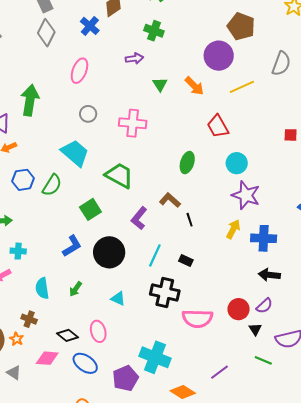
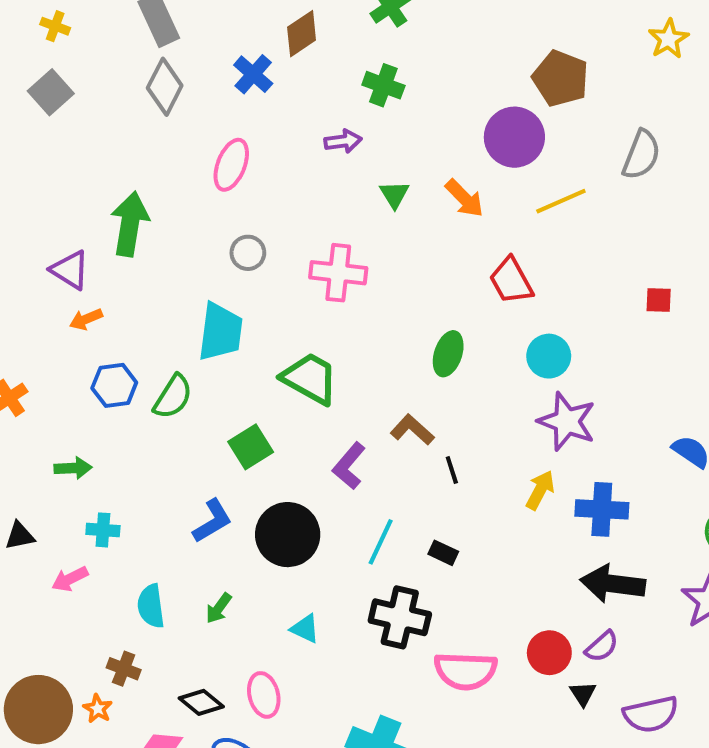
cyan trapezoid: (75, 153) -> (220, 332), turned 56
black arrow: (269, 275) -> (613, 584), size x1.4

